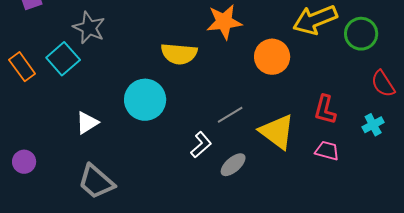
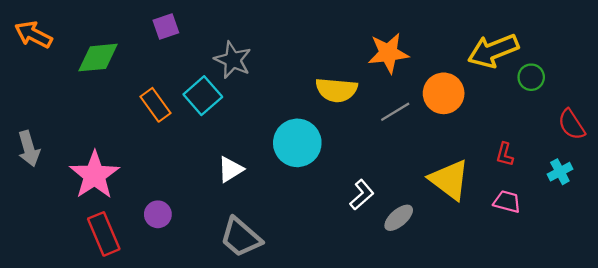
green circle: (361, 34) -> (531, 77), moved, size x0.7
red L-shape: (325, 110) -> (505, 154), size x0.7
gray line: (230, 115) -> (395, 112), moved

